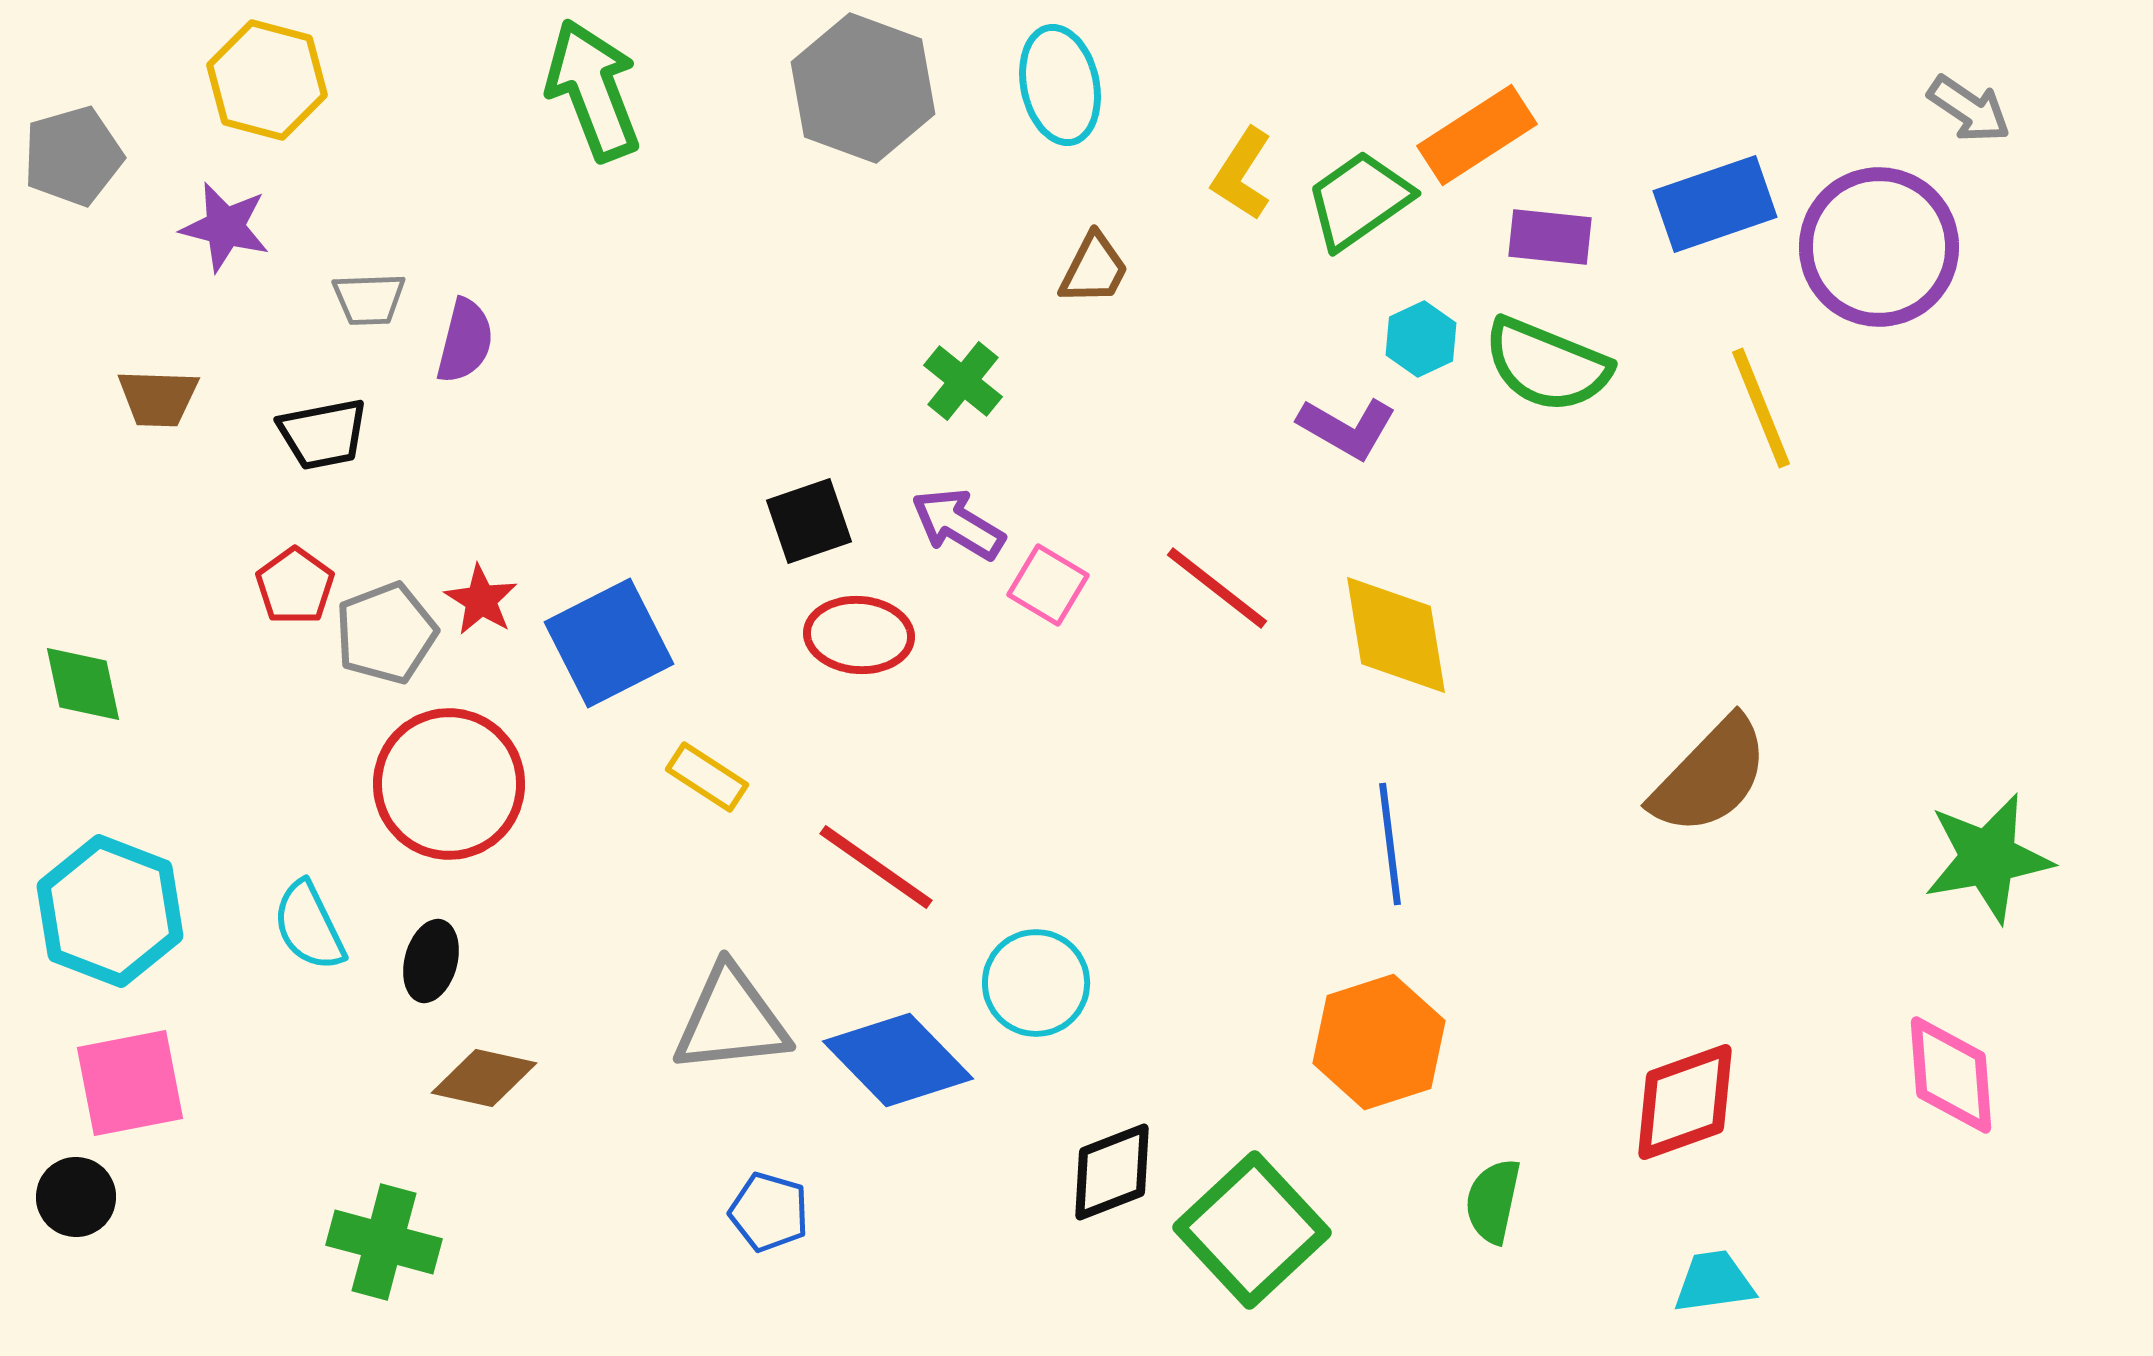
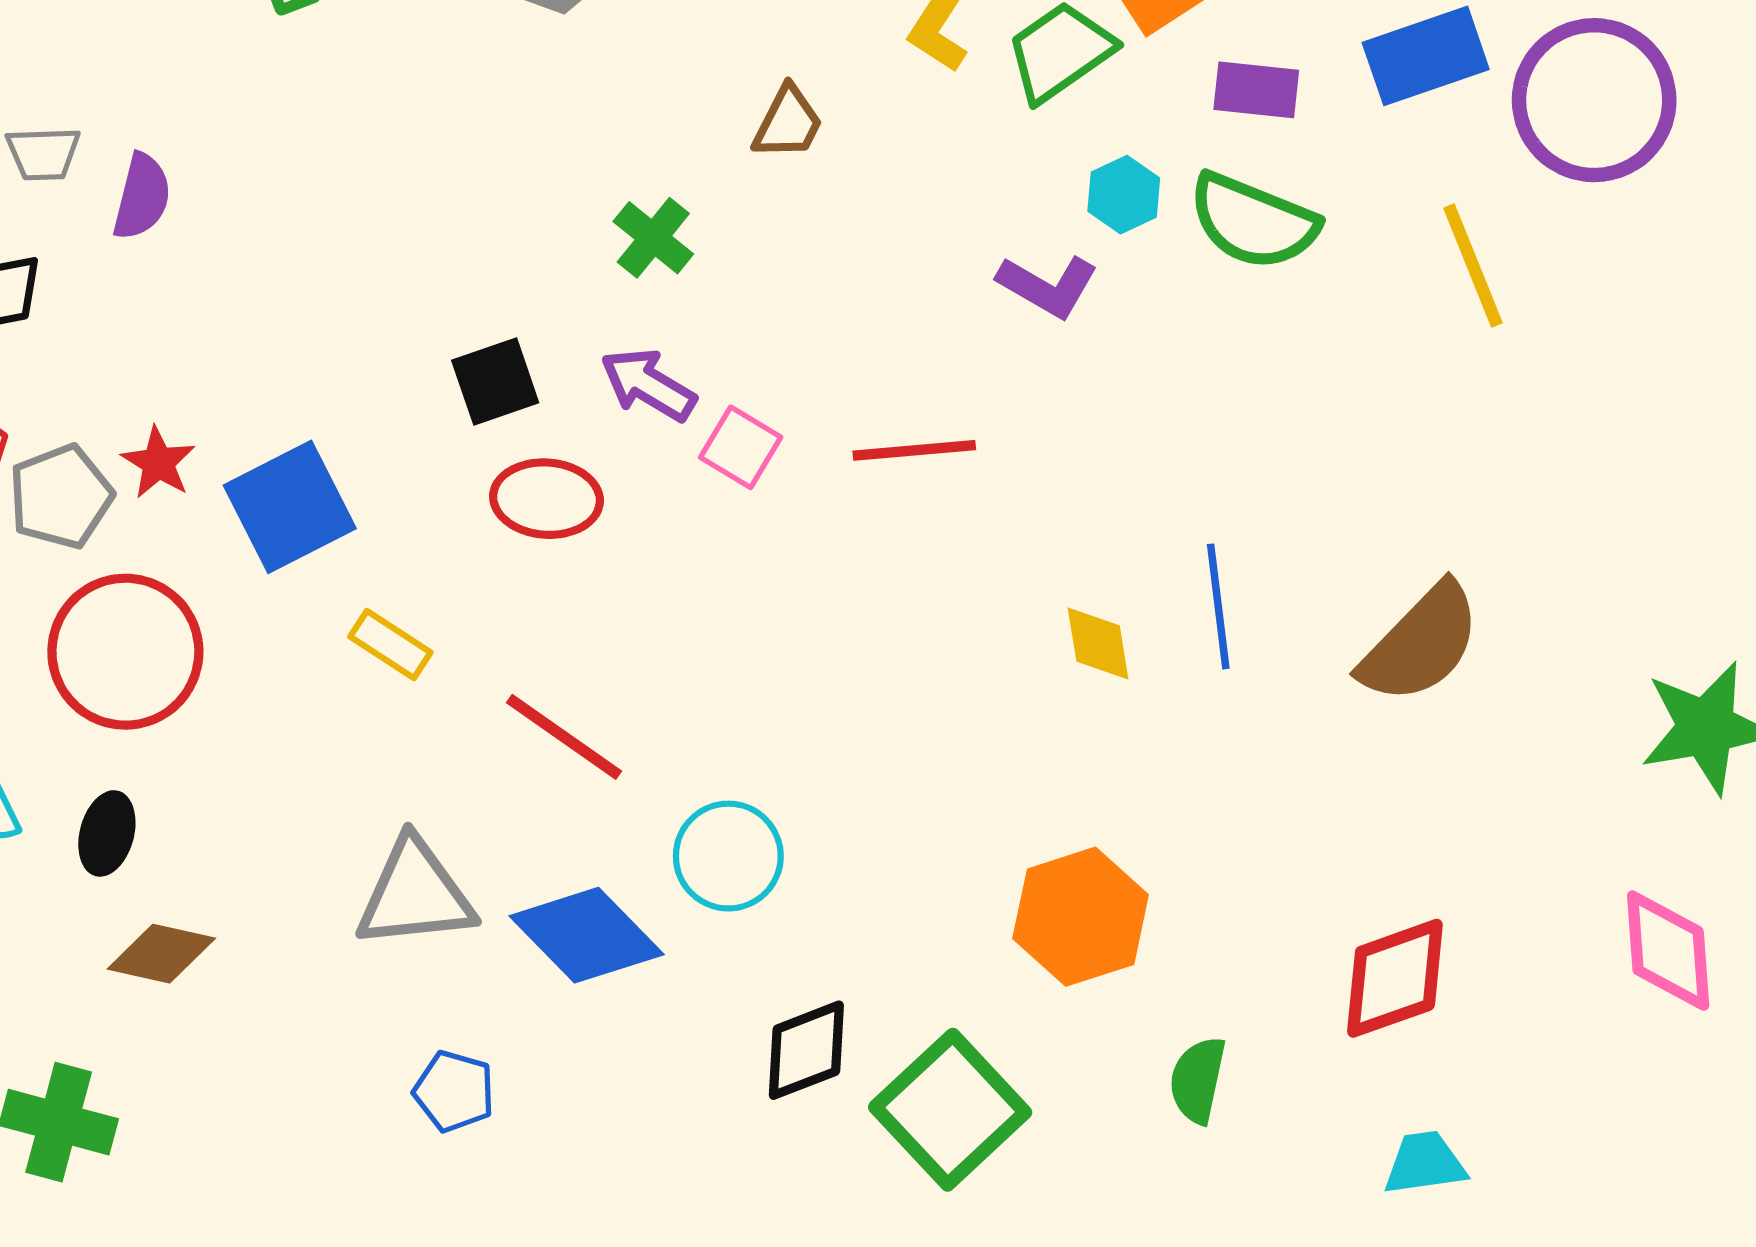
red line: (1217, 588) -> (914, 450), turned -43
yellow diamond: (1396, 635) -> (1098, 643), moved, size x0.6
blue line: (1390, 844) -> (1218, 606), moved

